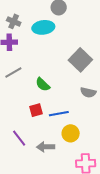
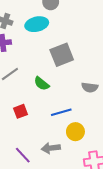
gray square: (80, 60) -> (62, 55), moved, turned 30
red square: (36, 110) -> (20, 111), moved
purple line: (19, 138) -> (23, 155), moved

